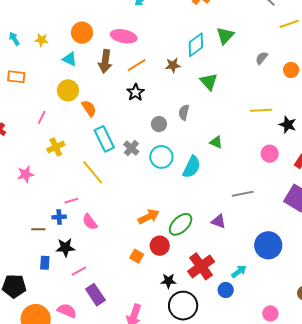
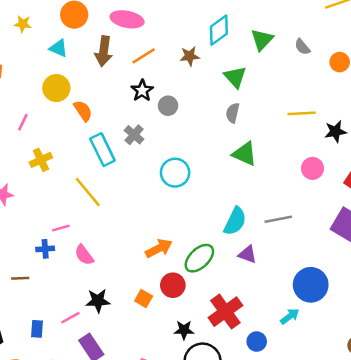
green triangle: (225, 36) -> (262, 40), moved
gray semicircle: (262, 58) -> (302, 47), turned -80
gray semicircle: (184, 112) -> (233, 113), moved
gray circle: (159, 124) -> (168, 106), moved
black star: (288, 125) -> (335, 131), turned -30
green triangle: (216, 142) -> (245, 154), size x1.5
gray cross: (131, 148) -> (134, 135), moved
cyan semicircle: (192, 167) -> (235, 221), moved
brown line: (38, 229) -> (20, 278), moved
black star: (65, 248) -> (98, 301), moved
blue rectangle: (45, 263) -> (37, 329), moved
cyan arrow: (239, 272) -> (290, 316), moved

